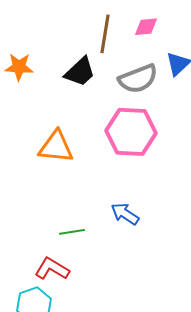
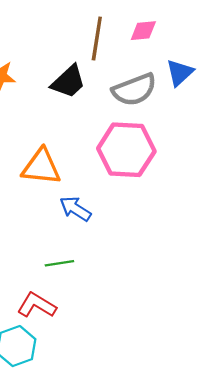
blue arrow: (125, 214) -> (75, 209), moved

